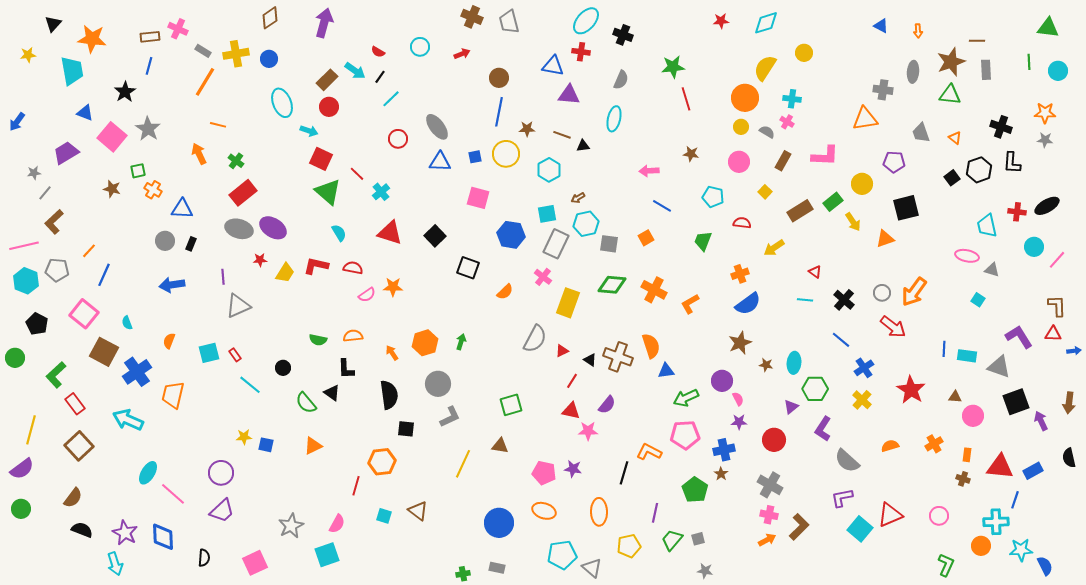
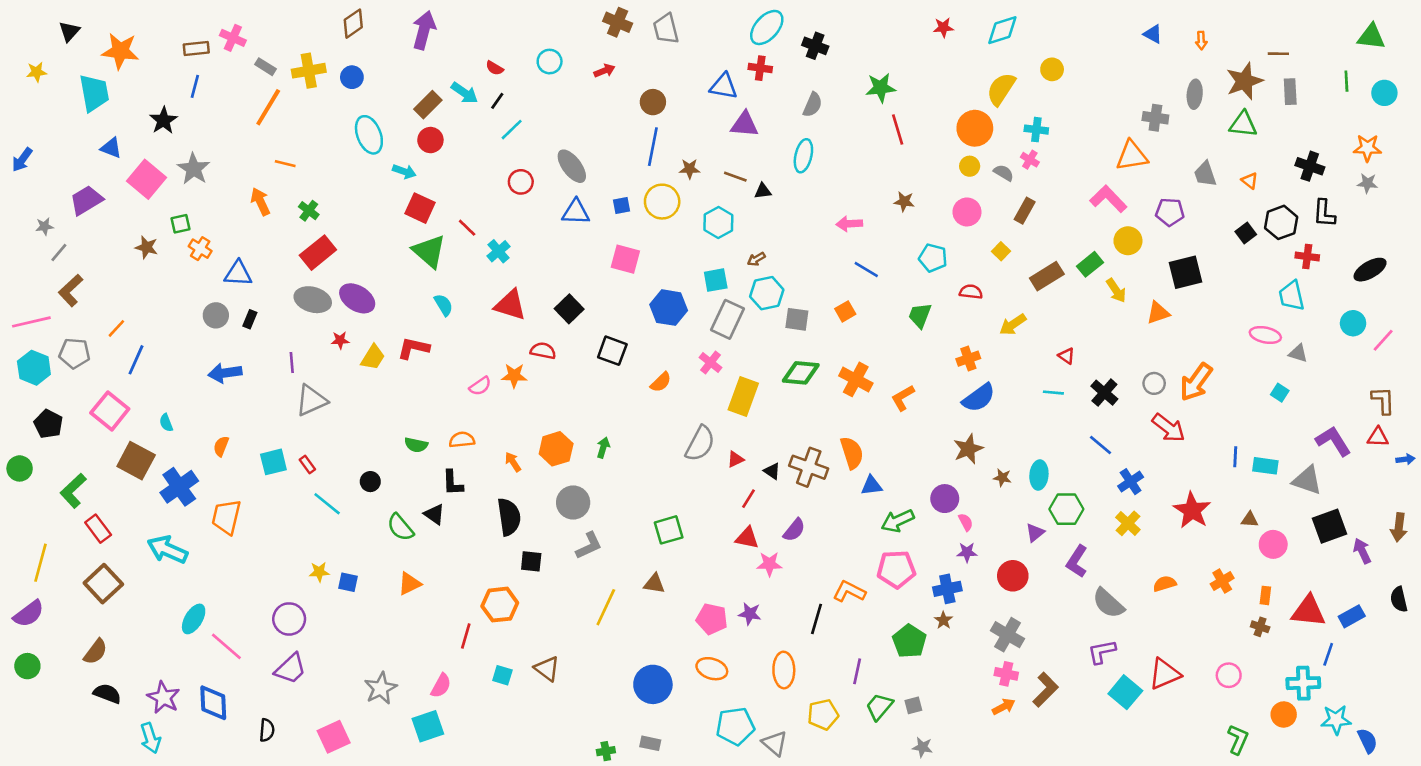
pink L-shape: (825, 156) -> (1108, 199), moved, turned -136
red cross: (1017, 212) -> (1307, 256), moved
red semicircle: (353, 268) -> (543, 351), moved

